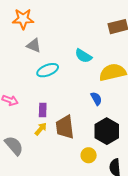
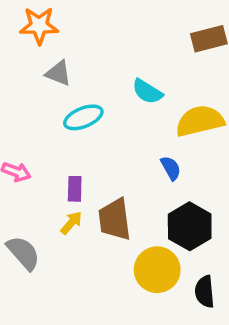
yellow circle: (89, 155) -> (157, 270), size x1.6

